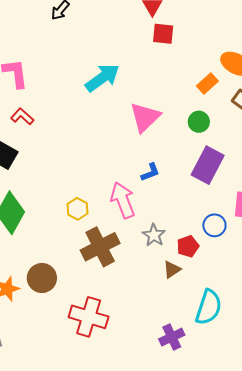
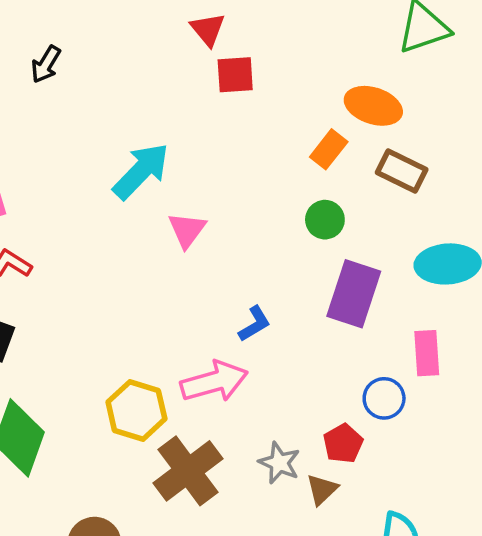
pink triangle: (145, 117) -> (187, 230), moved, size x0.7
pink arrow: (123, 200) -> (214, 381), turned 105
yellow hexagon: (77, 209) -> (136, 410), size x1.5
gray star: (154, 235) -> (279, 463), moved

